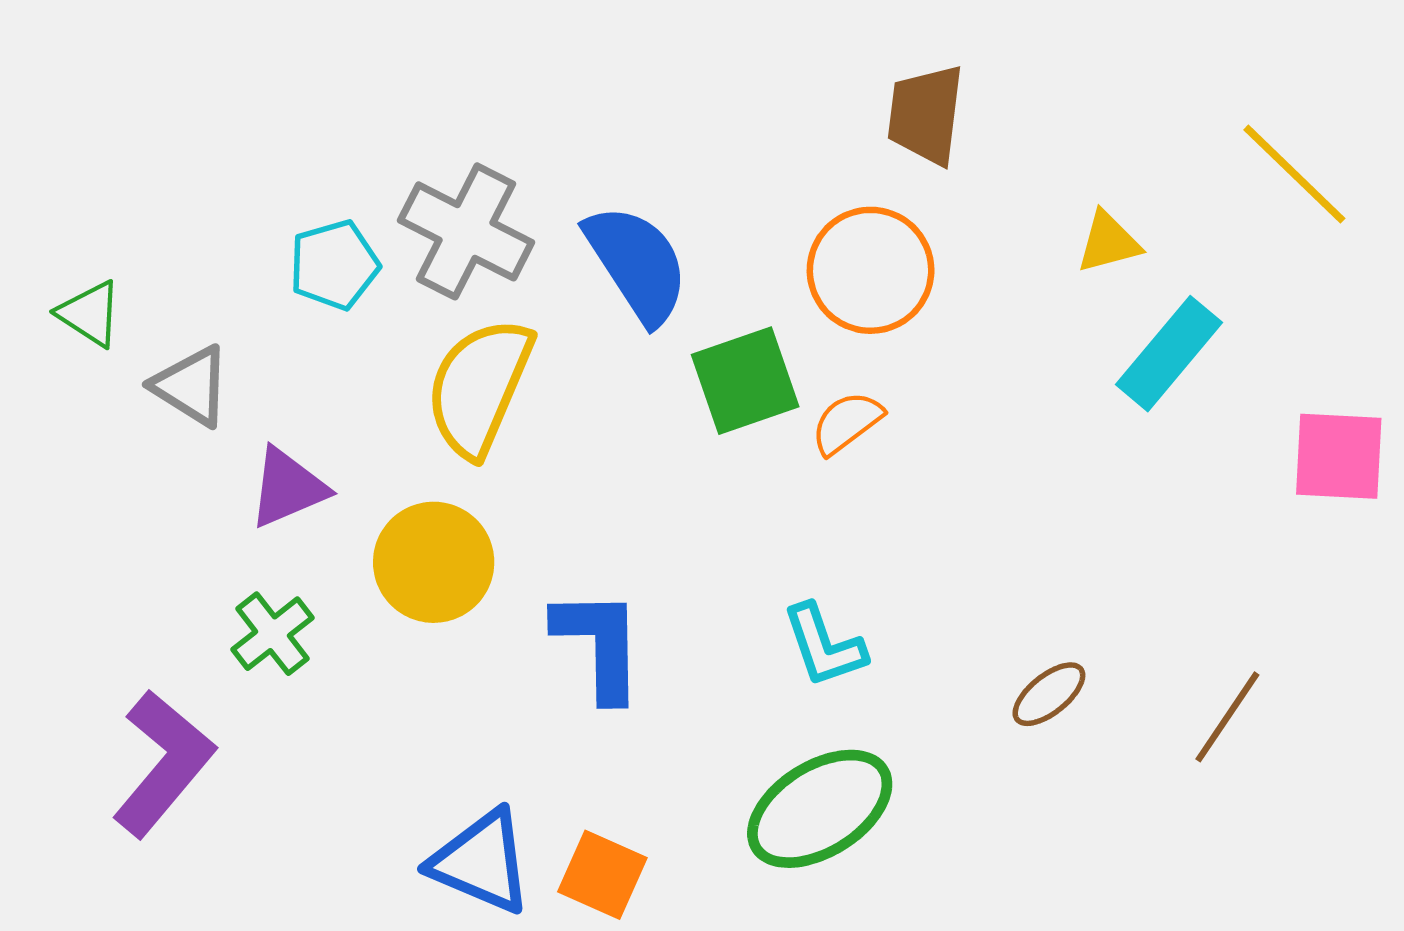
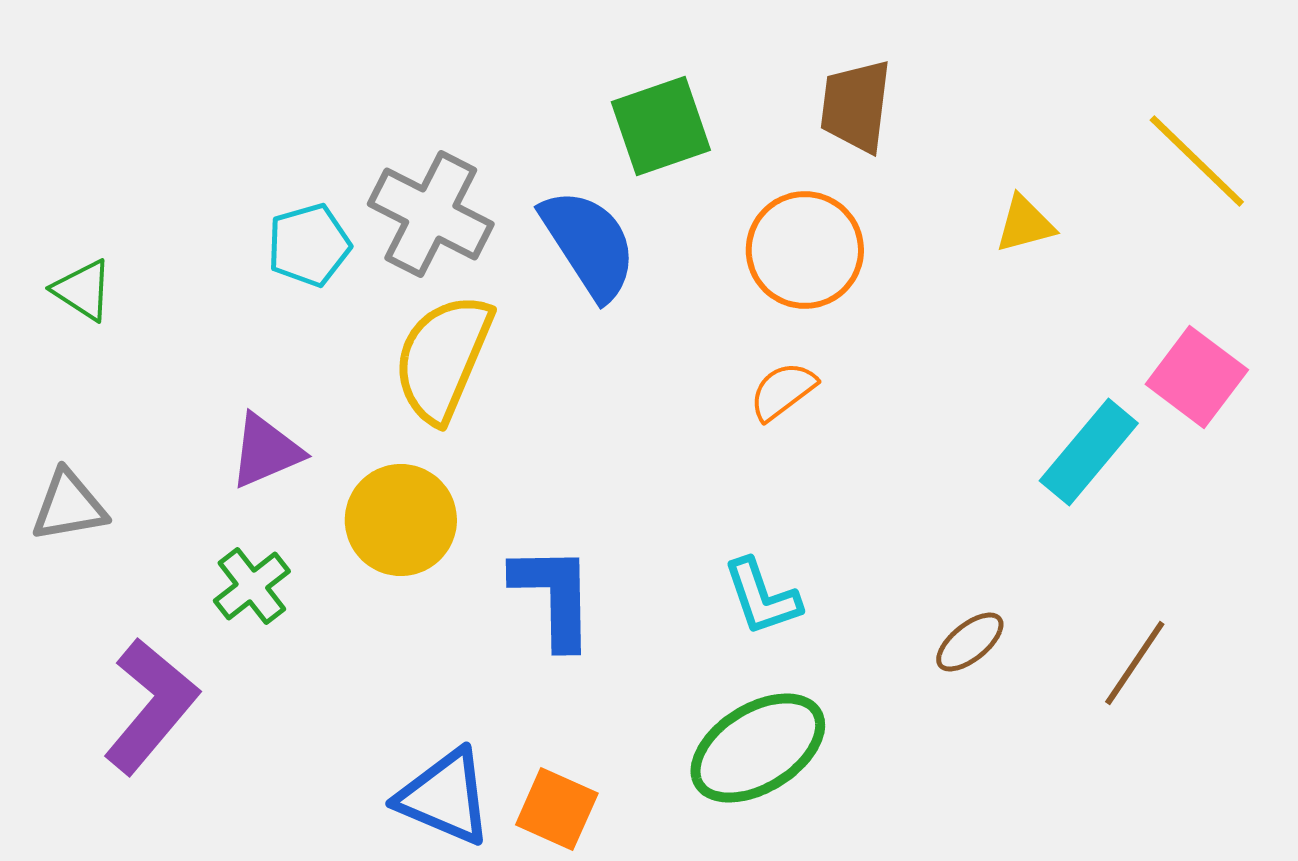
cyan rectangle: (1169, 354) -> (1089, 452), moved
green square: (745, 381) -> (661, 126), moved
gray triangle: (191, 386) -> (69, 506), moved, turned -42
pink square: (1339, 456) -> (1197, 377), moved, turned 34

